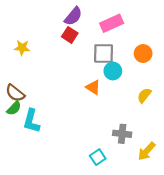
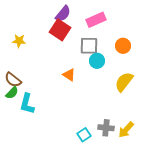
red square: (70, 35) -> (60, 30), size x1.5
orange triangle: (93, 87) -> (69, 75), moved
yellow semicircle: (144, 95) -> (124, 82), size x1.5
gray cross: (122, 134) -> (106, 128), moved

